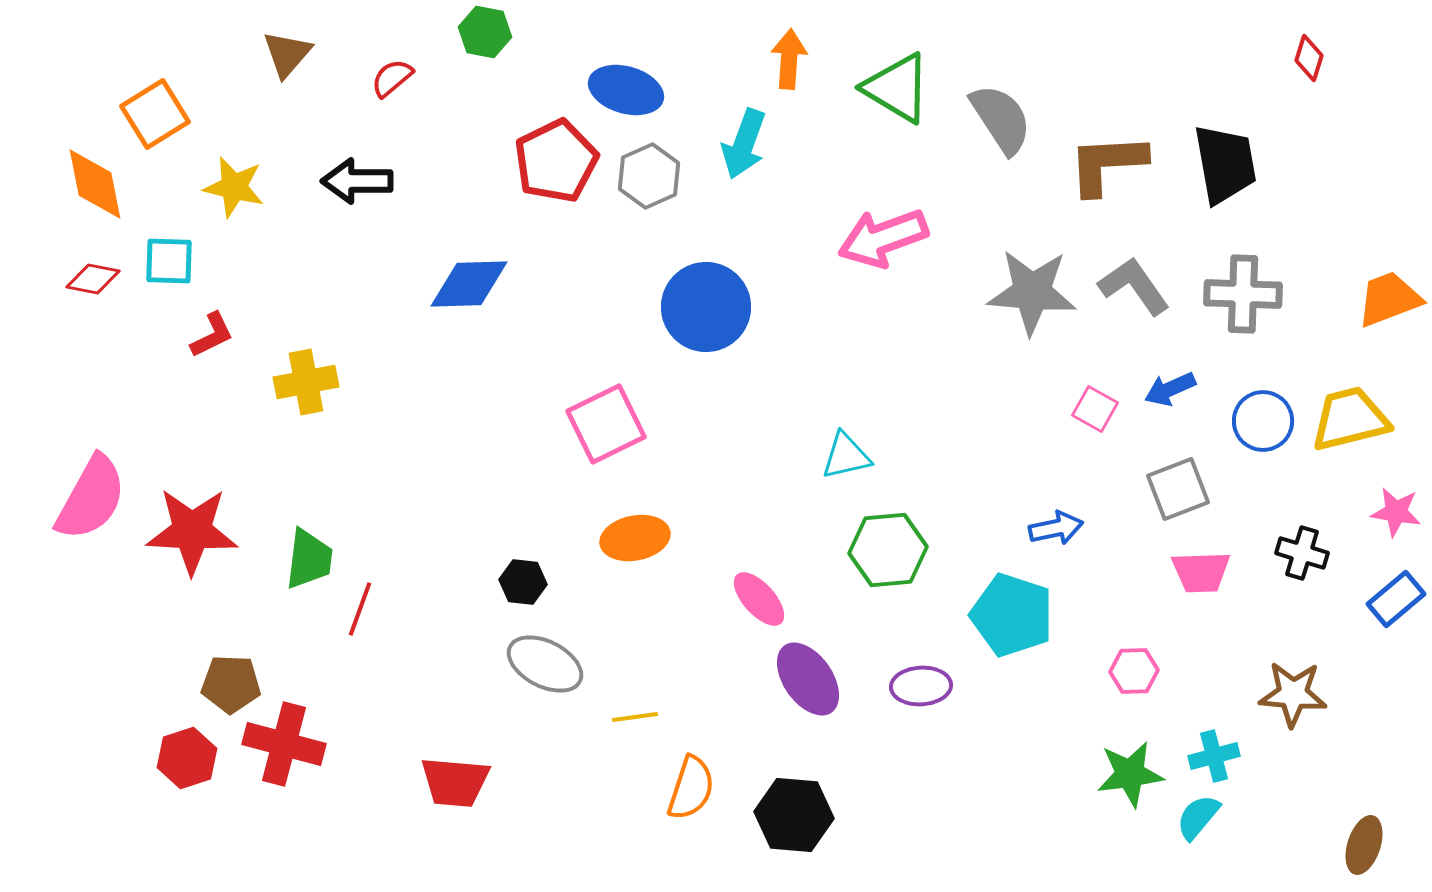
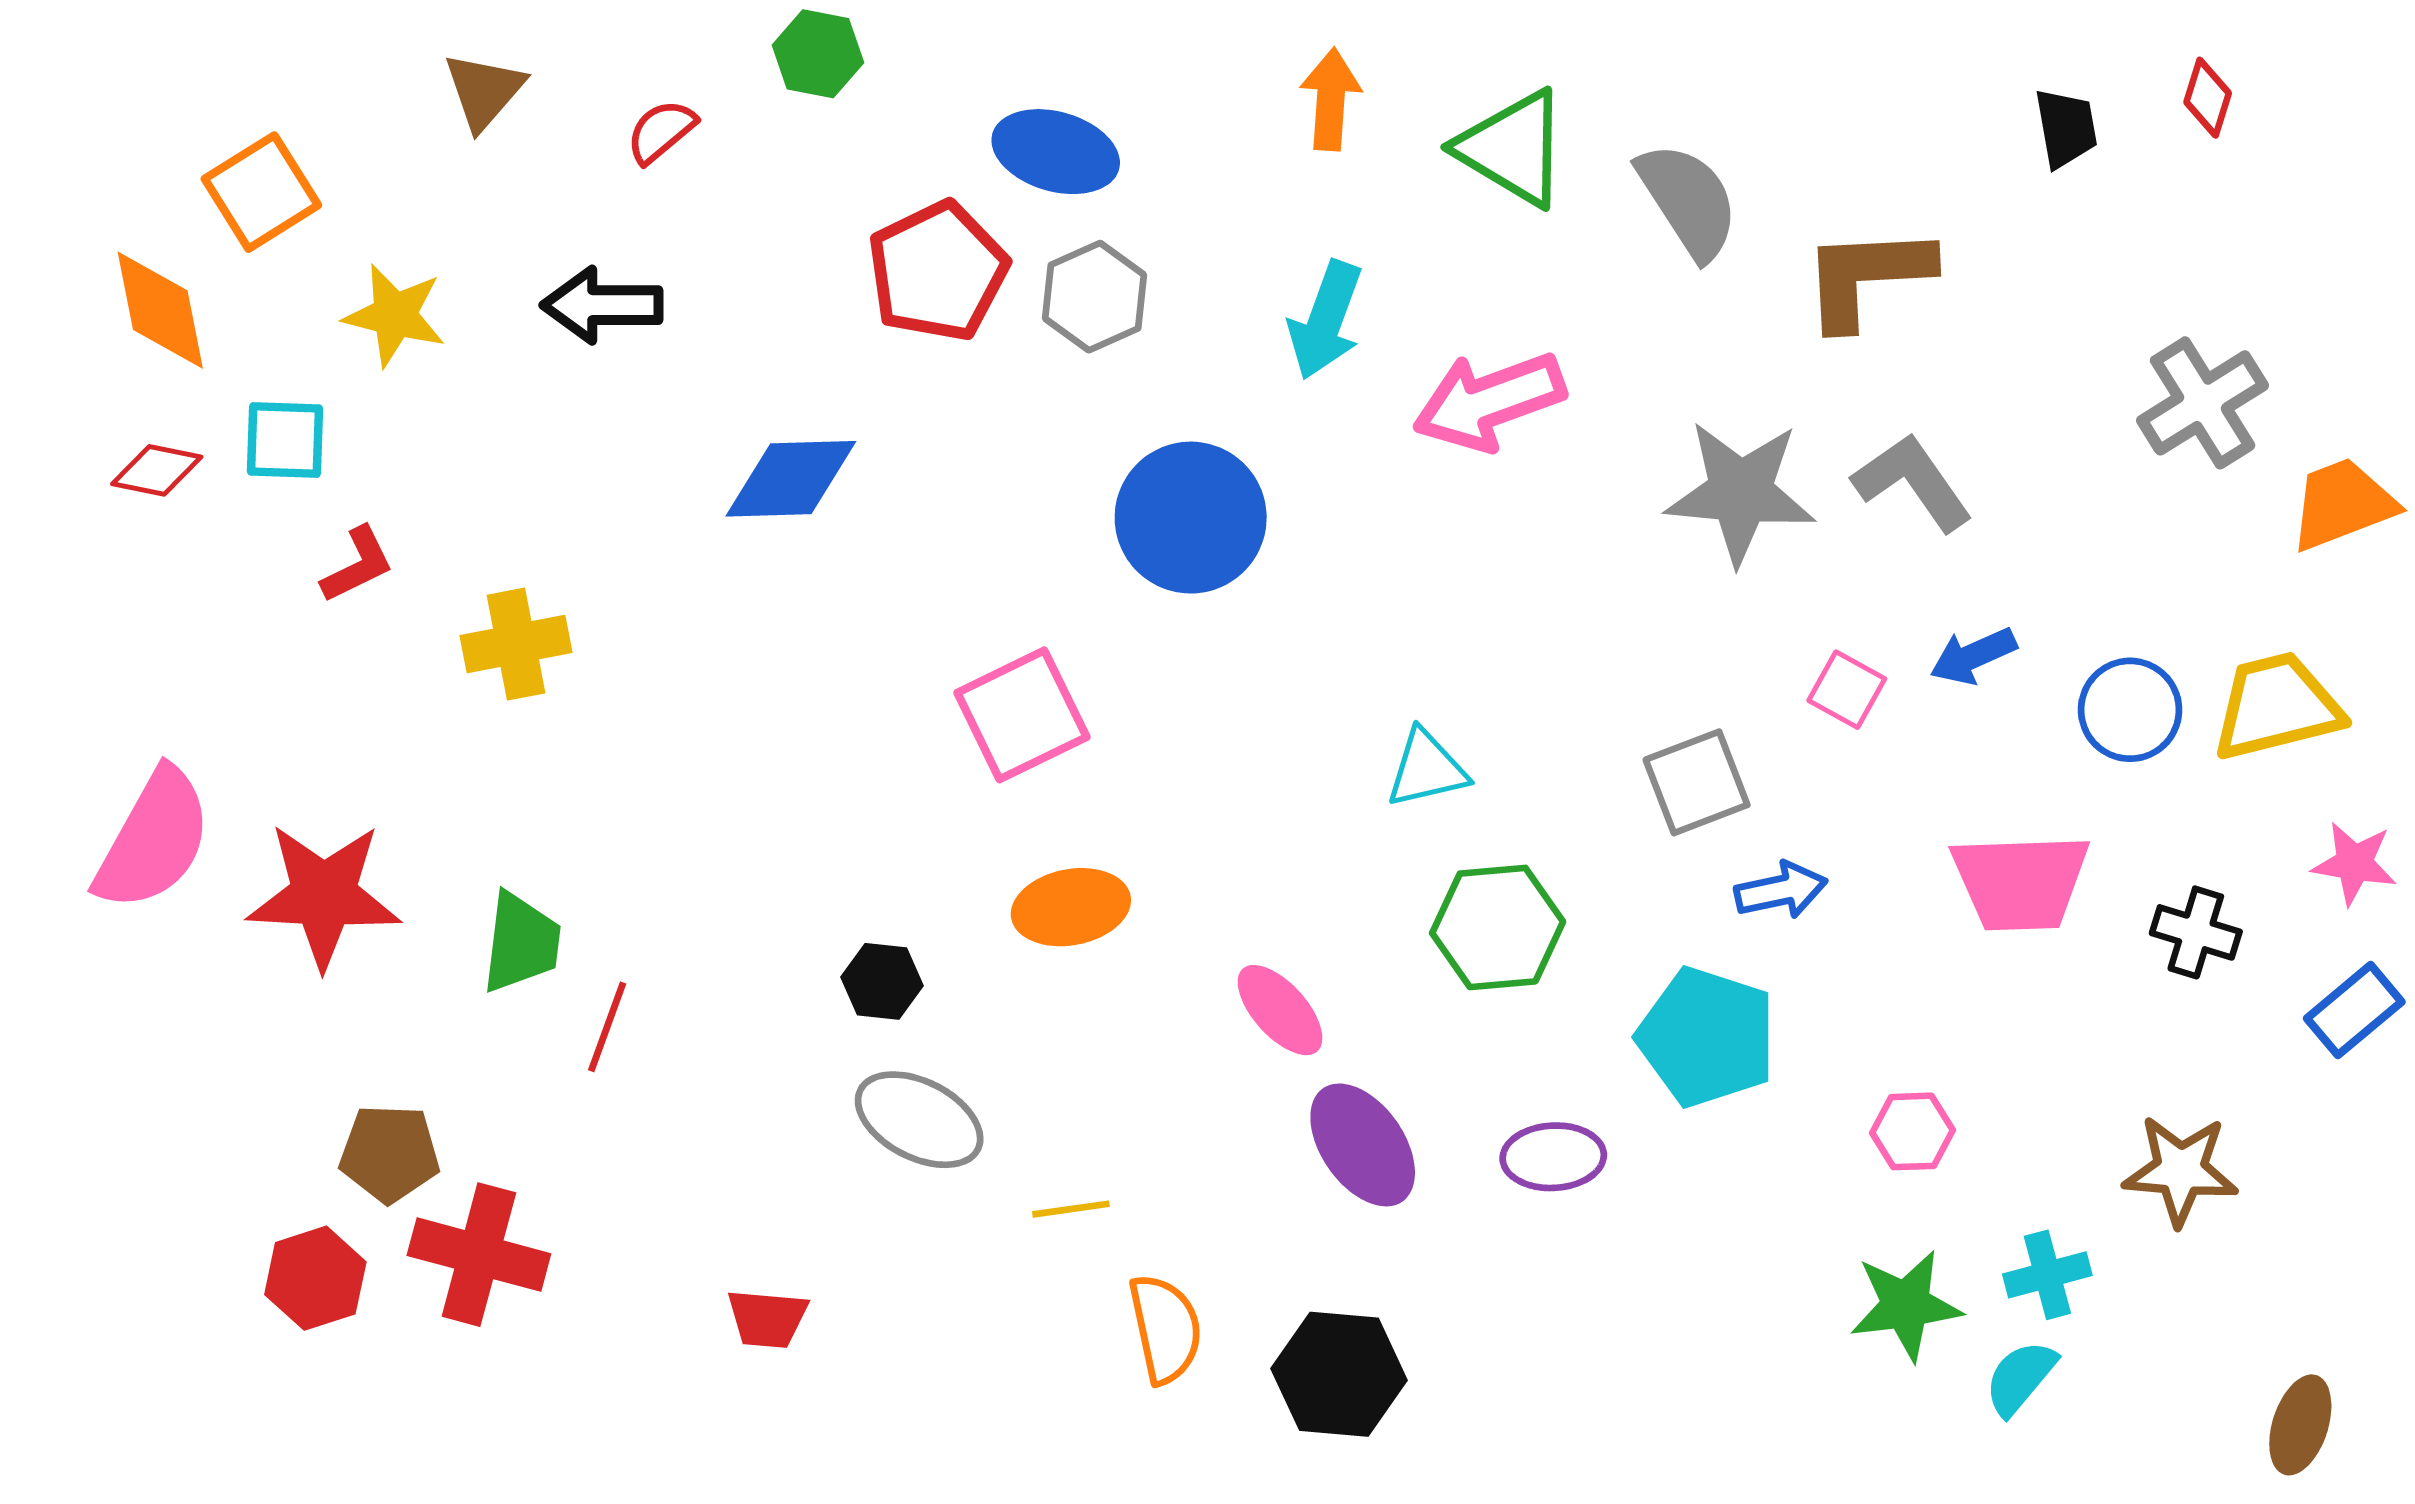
cyan arrow: (744, 144) -> (1326, 320), moved
black trapezoid: (1225, 164) -> (2066, 128), moved, size x0.6
gray cross: (1243, 294) -> (2203, 403), moved, turned -34
gray square: (1178, 489) -> (1697, 782), moved
pink trapezoid: (1201, 572) -> (2020, 882), moved, size x1.4
red trapezoid: (455, 782) -> (767, 1319), size x0.7
orange semicircle: (691, 788) -> (1165, 1329), turned -30

